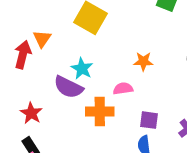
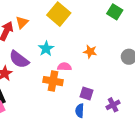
purple semicircle: (68, 87) -> (19, 59), moved
pink semicircle: (123, 89) -> (64, 67), moved

